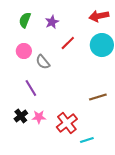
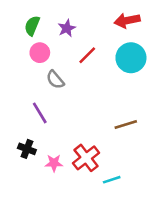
pink circle: (24, 51) -> (40, 53), moved
black cross: (21, 116) -> (27, 149), turned -32
pink star: (39, 117) -> (54, 163), moved

